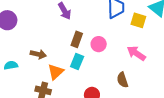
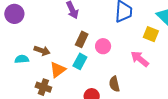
yellow square: (138, 20) -> (151, 34), moved
cyan semicircle: (11, 65) -> (22, 59), moved
brown semicircle: (122, 80) -> (114, 84), moved

